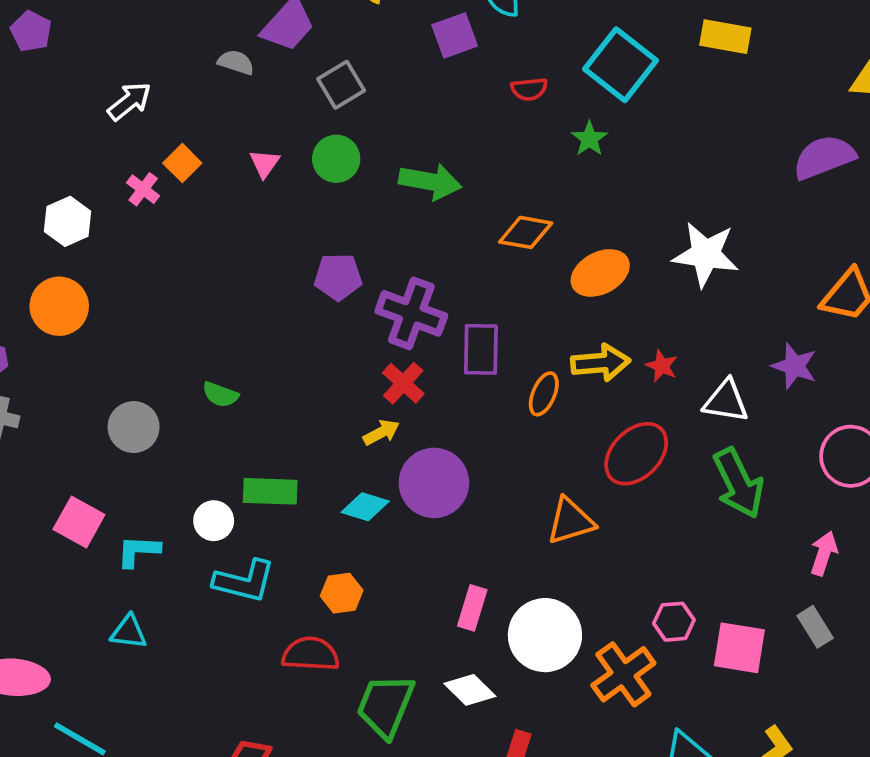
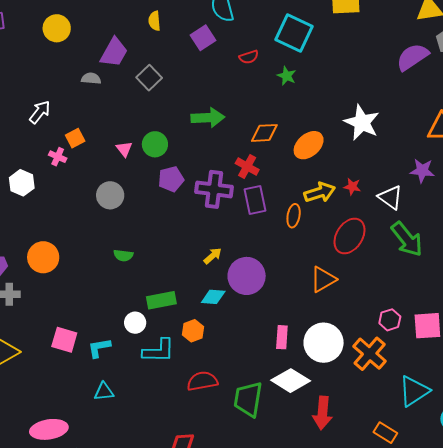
green circle: (336, 159) -> (155, 144), moved
orange square: (182, 163) -> (75, 138), turned 30
pink triangle: (264, 164) -> (124, 149), moved
white star: (706, 254) -> (362, 123), turned 30
orange circle: (59, 306) -> (43, 257), moved
red cross: (403, 383) -> (247, 166), moved
white triangle: (726, 401) -> (390, 197), turned 40
gray circle: (134, 427) -> (110, 195), moved
orange hexagon: (342, 593) -> (193, 331), moved
white diamond: (470, 690) -> (291, 381), size x1.4

